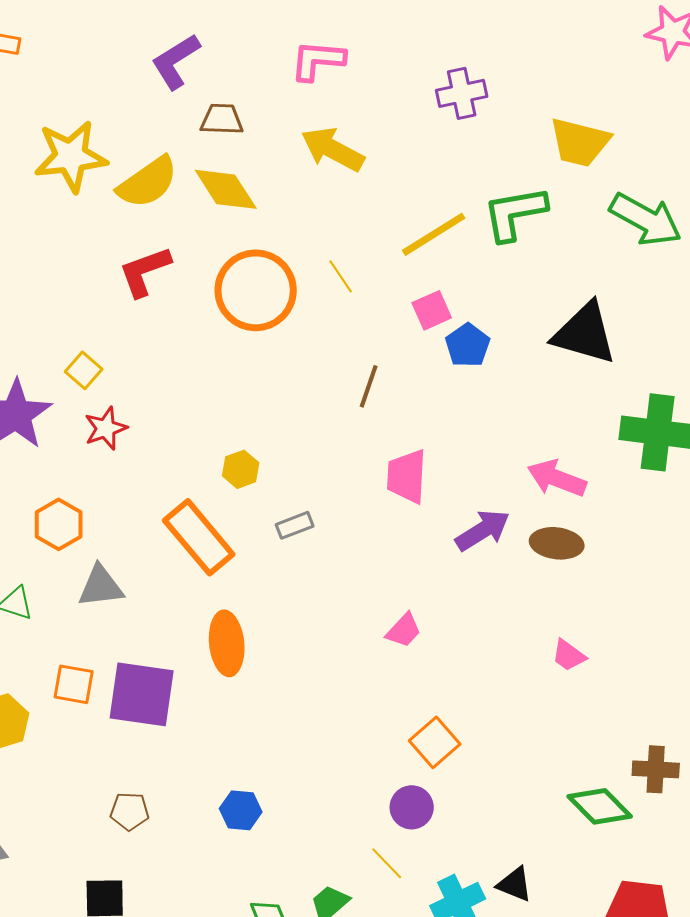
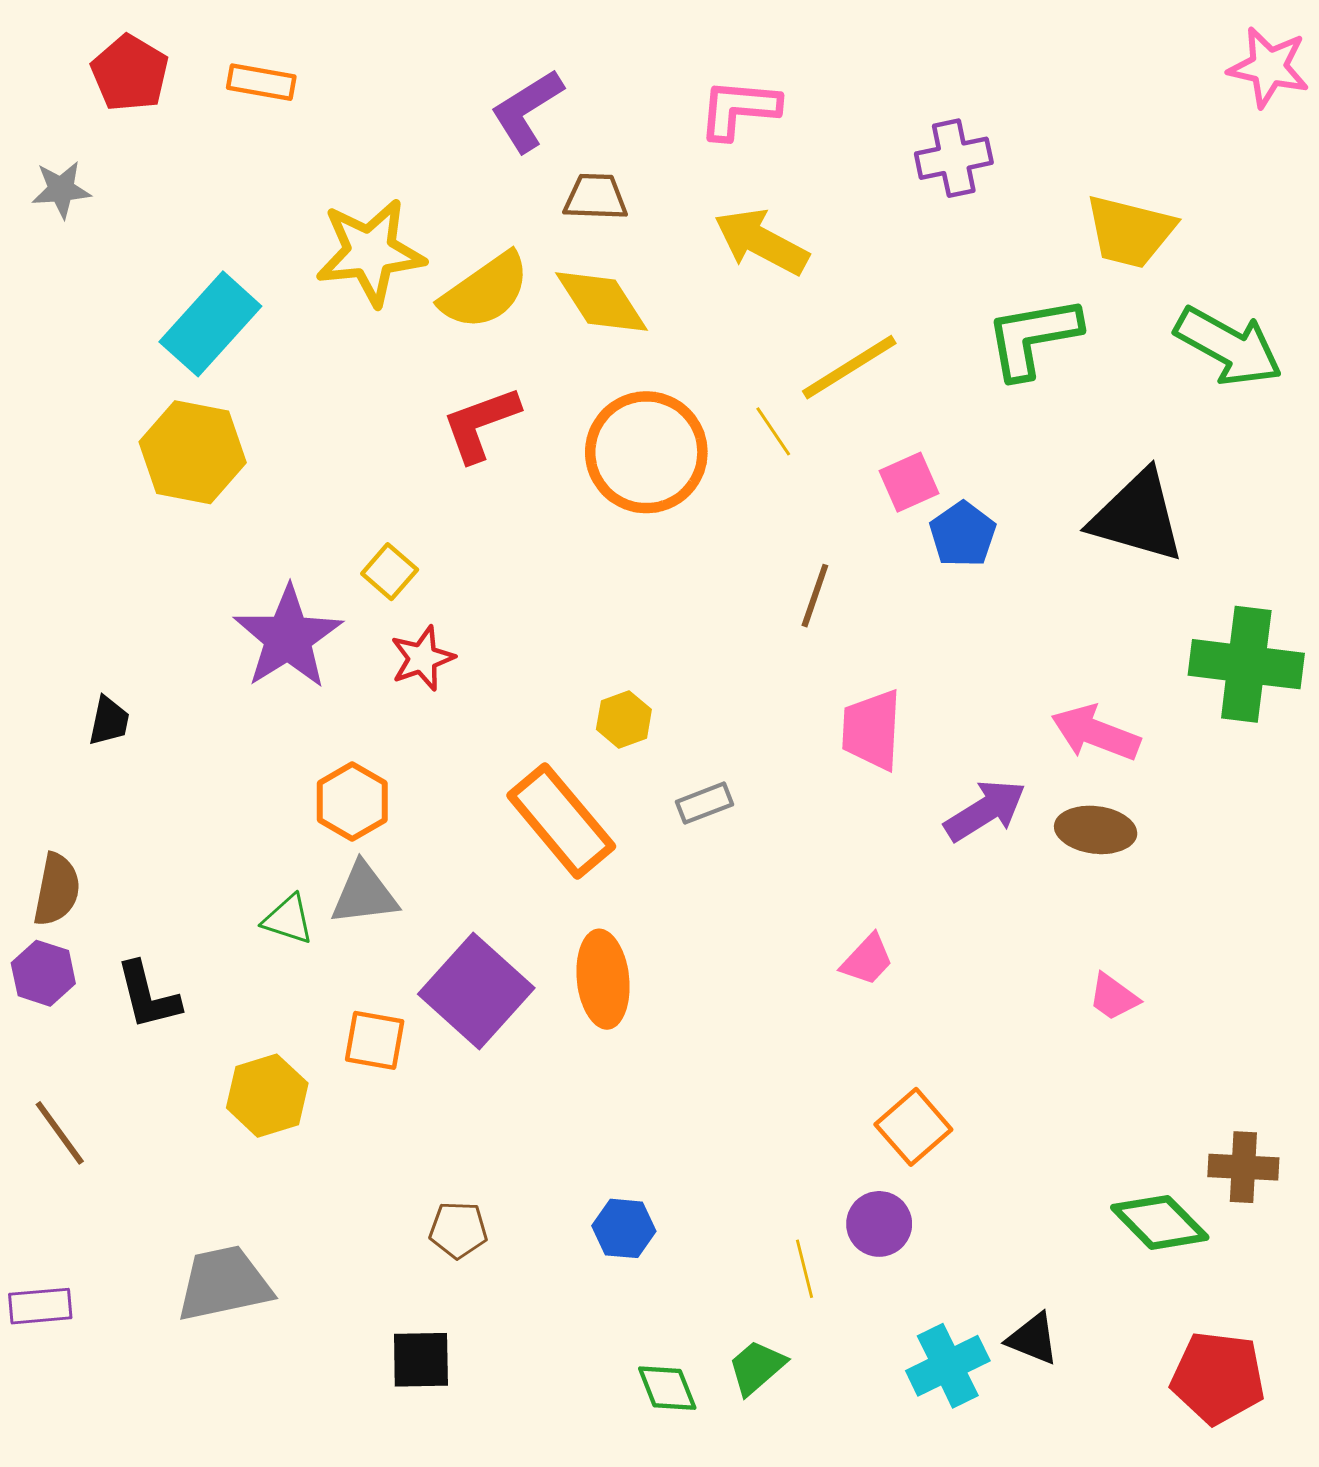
yellow line: (434, 234) -> (849, 367), moved
gray triangle: (101, 586) -> (364, 894), moved
purple square: (142, 694) -> (476, 991), moved, turned 34
yellow line: (387, 863) -> (805, 1269), moved, turned 30

